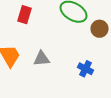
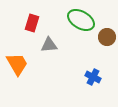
gray triangle: (42, 59) -> (49, 45), moved

